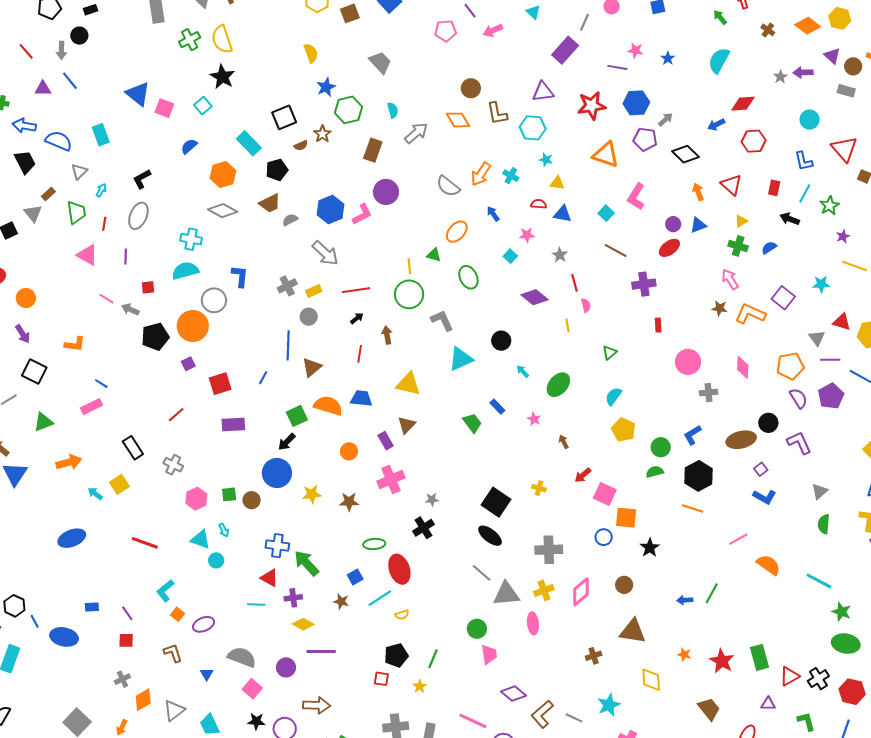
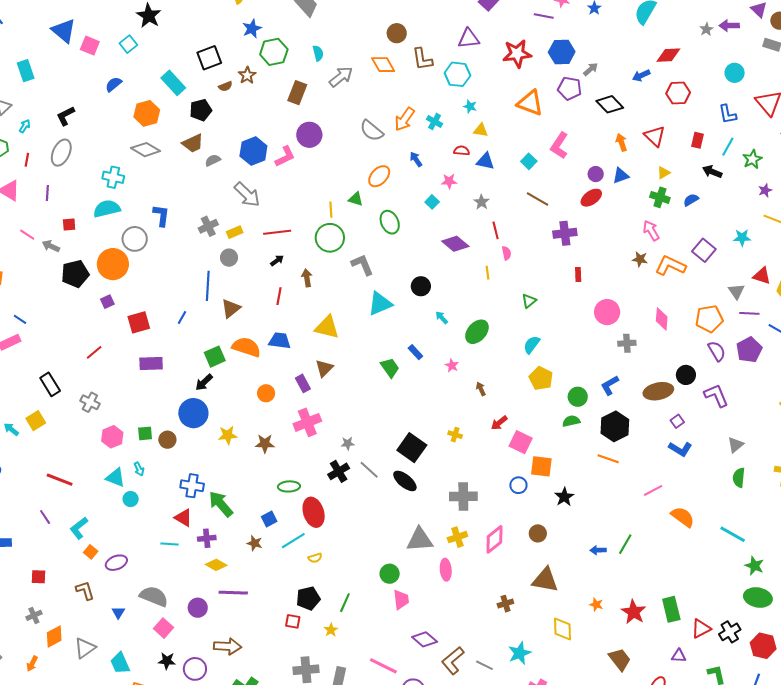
gray line: (482, 573) -> (369, 470), moved
purple line: (127, 613) -> (45, 517), moved

